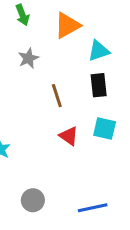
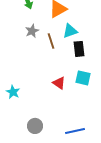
cyan triangle: (99, 51) -> (70, 31), moved
brown line: (57, 96) -> (51, 41), moved

